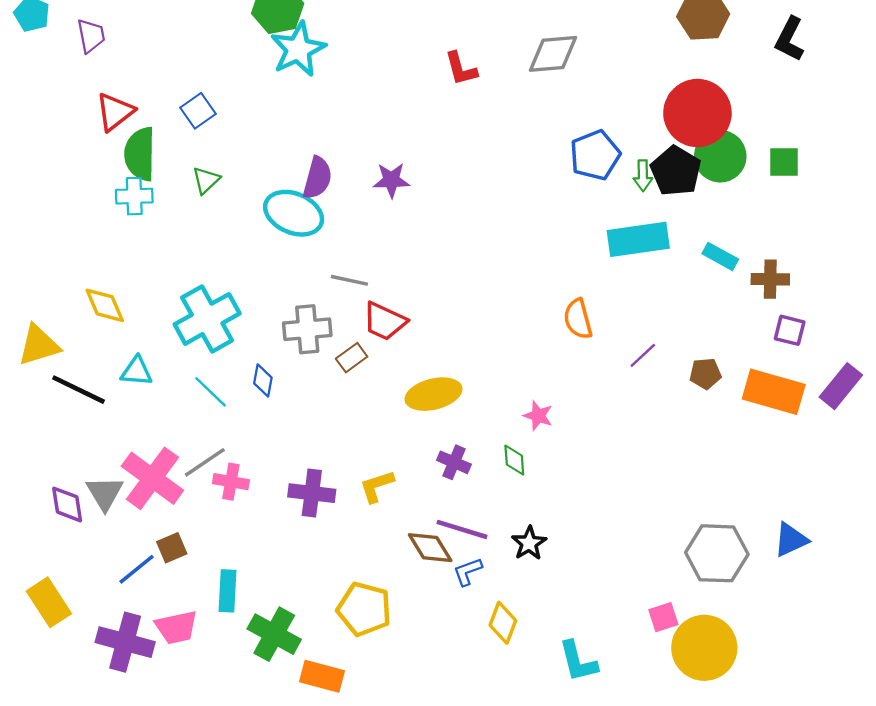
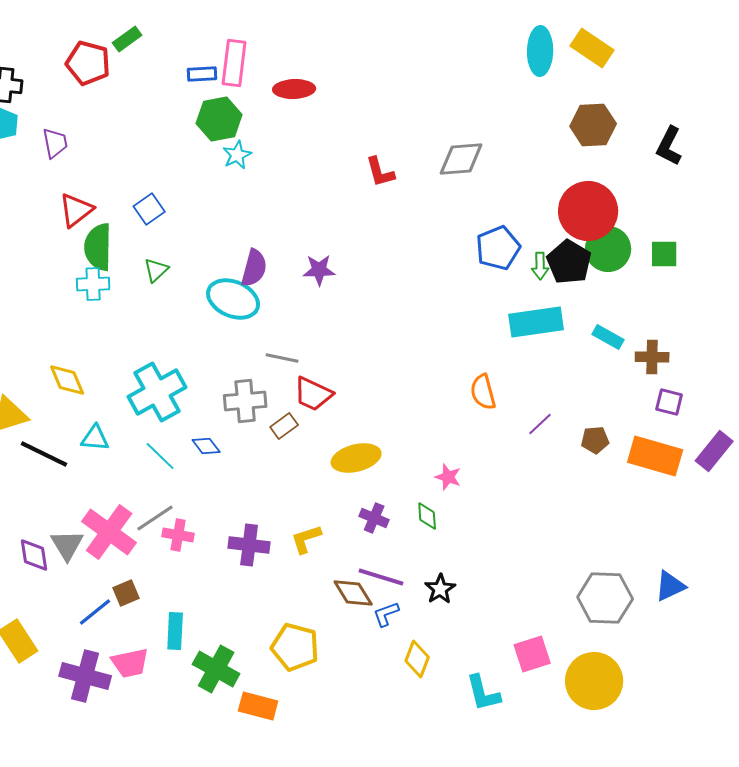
cyan star: (298, 49) -> (237, 155), size x0.6
blue diamond: (263, 380) -> (206, 446), turned -48
pink square: (663, 617) -> (532, 654), moved, size x1.4

